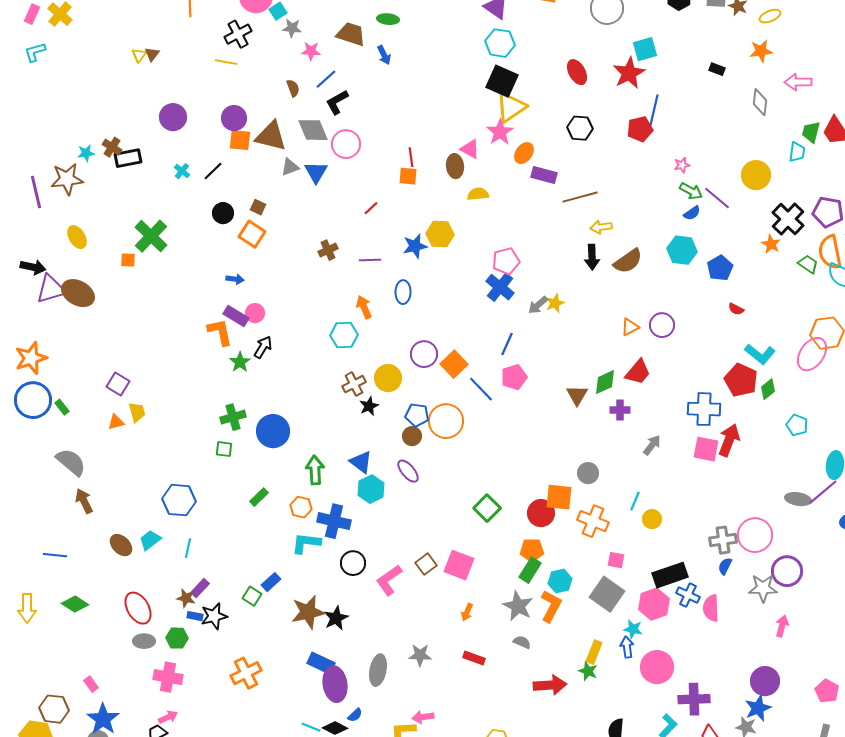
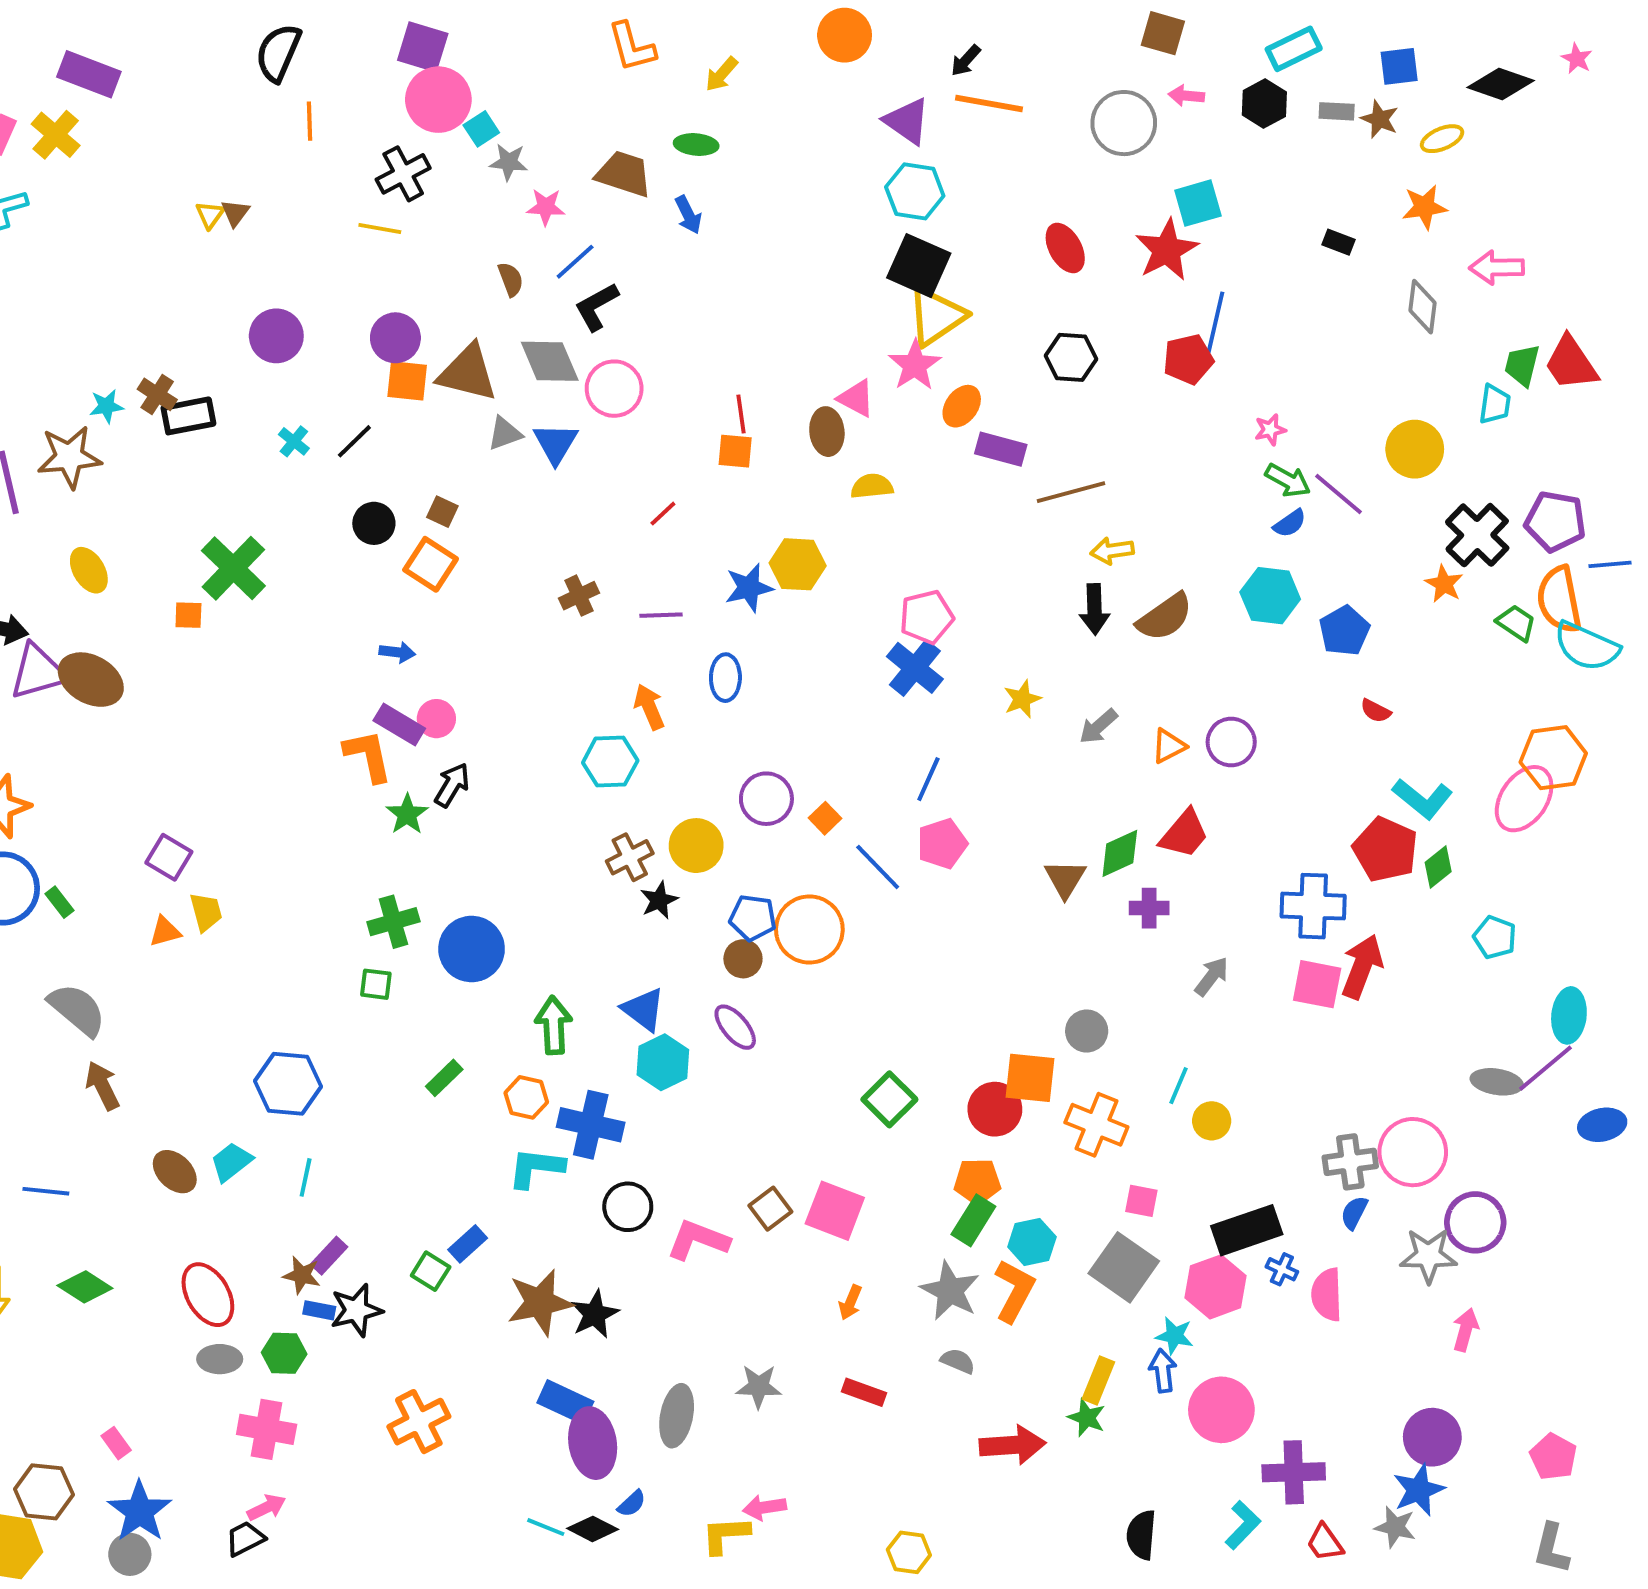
gray arrow: (538, 305) -> (1098, 726), moved
orange square: (454, 364) -> (825, 818), size x0.6
pink L-shape: (389, 580) -> (698, 1240), turned 56
blue cross: (688, 595) -> (1282, 1269), size x0.7

